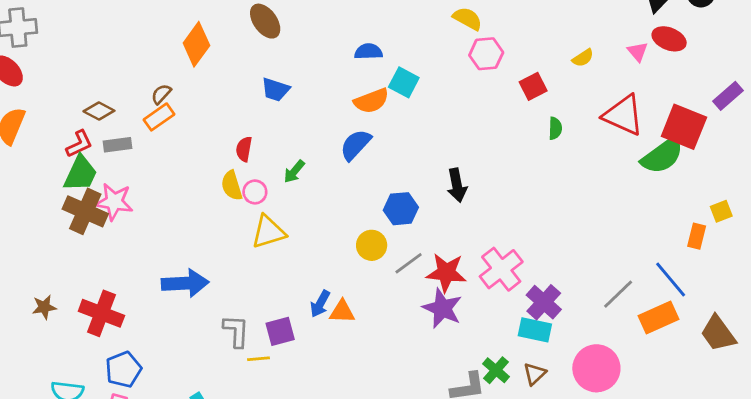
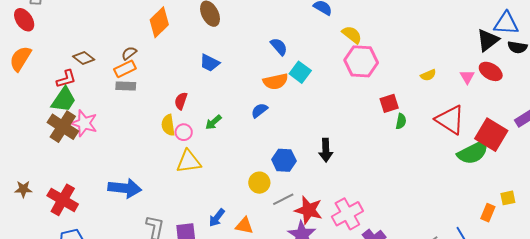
blue semicircle: (368, 52) -> (279, 47), turned 42
pink hexagon: (486, 54) -> (361, 61), size x1.4
red square: (533, 86) -> (389, 103), moved
gray rectangle: (118, 145) -> (126, 86), moved
blue semicircle: (356, 145) -> (259, 110), size x0.7
orange triangle: (342, 312) -> (244, 226), moved

